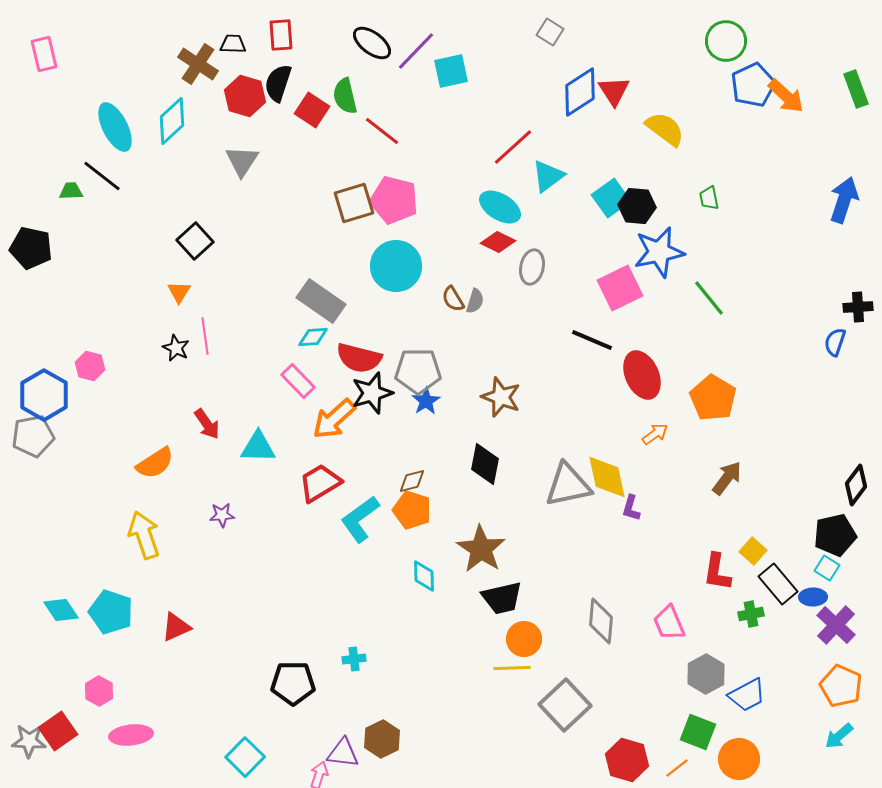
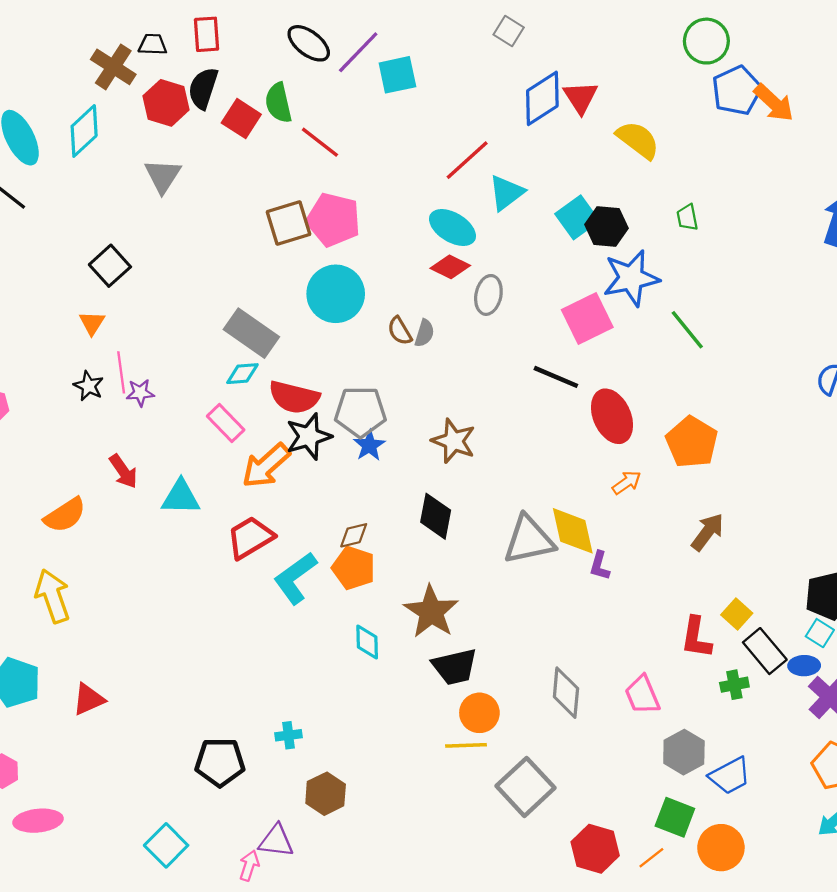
purple star: (222, 515) -> (140, 393), moved
brown hexagon: (382, 739) -> (326, 794), moved

